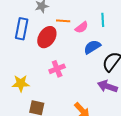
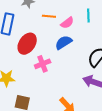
red ellipse: (47, 37) -> (27, 44), moved
blue semicircle: (92, 47) -> (64, 42), moved

